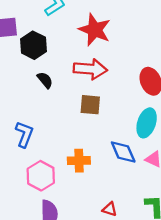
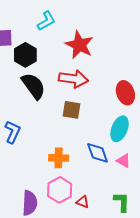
black semicircle: (45, 80) -> (33, 86), size x1.8
pink hexagon: (41, 176) -> (60, 190), moved

